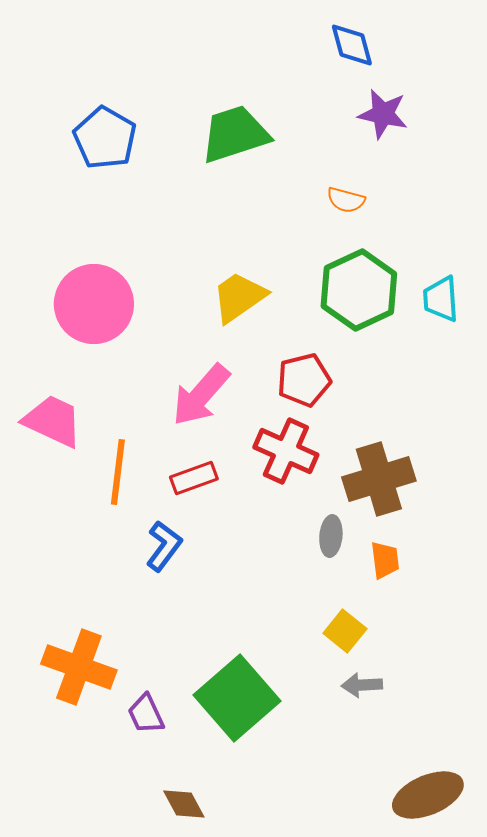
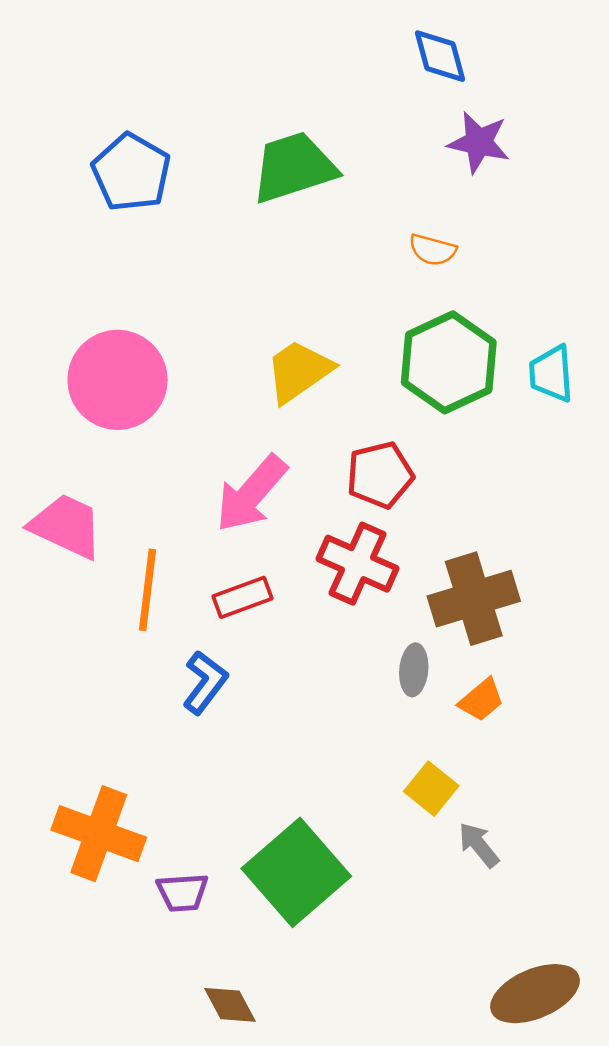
orange trapezoid: (385, 560) -> (481, 700), turned 57
gray arrow: (362, 685) -> (479, 845), moved, turned 54
purple trapezoid: (146, 714) -> (182, 892), turned -69

